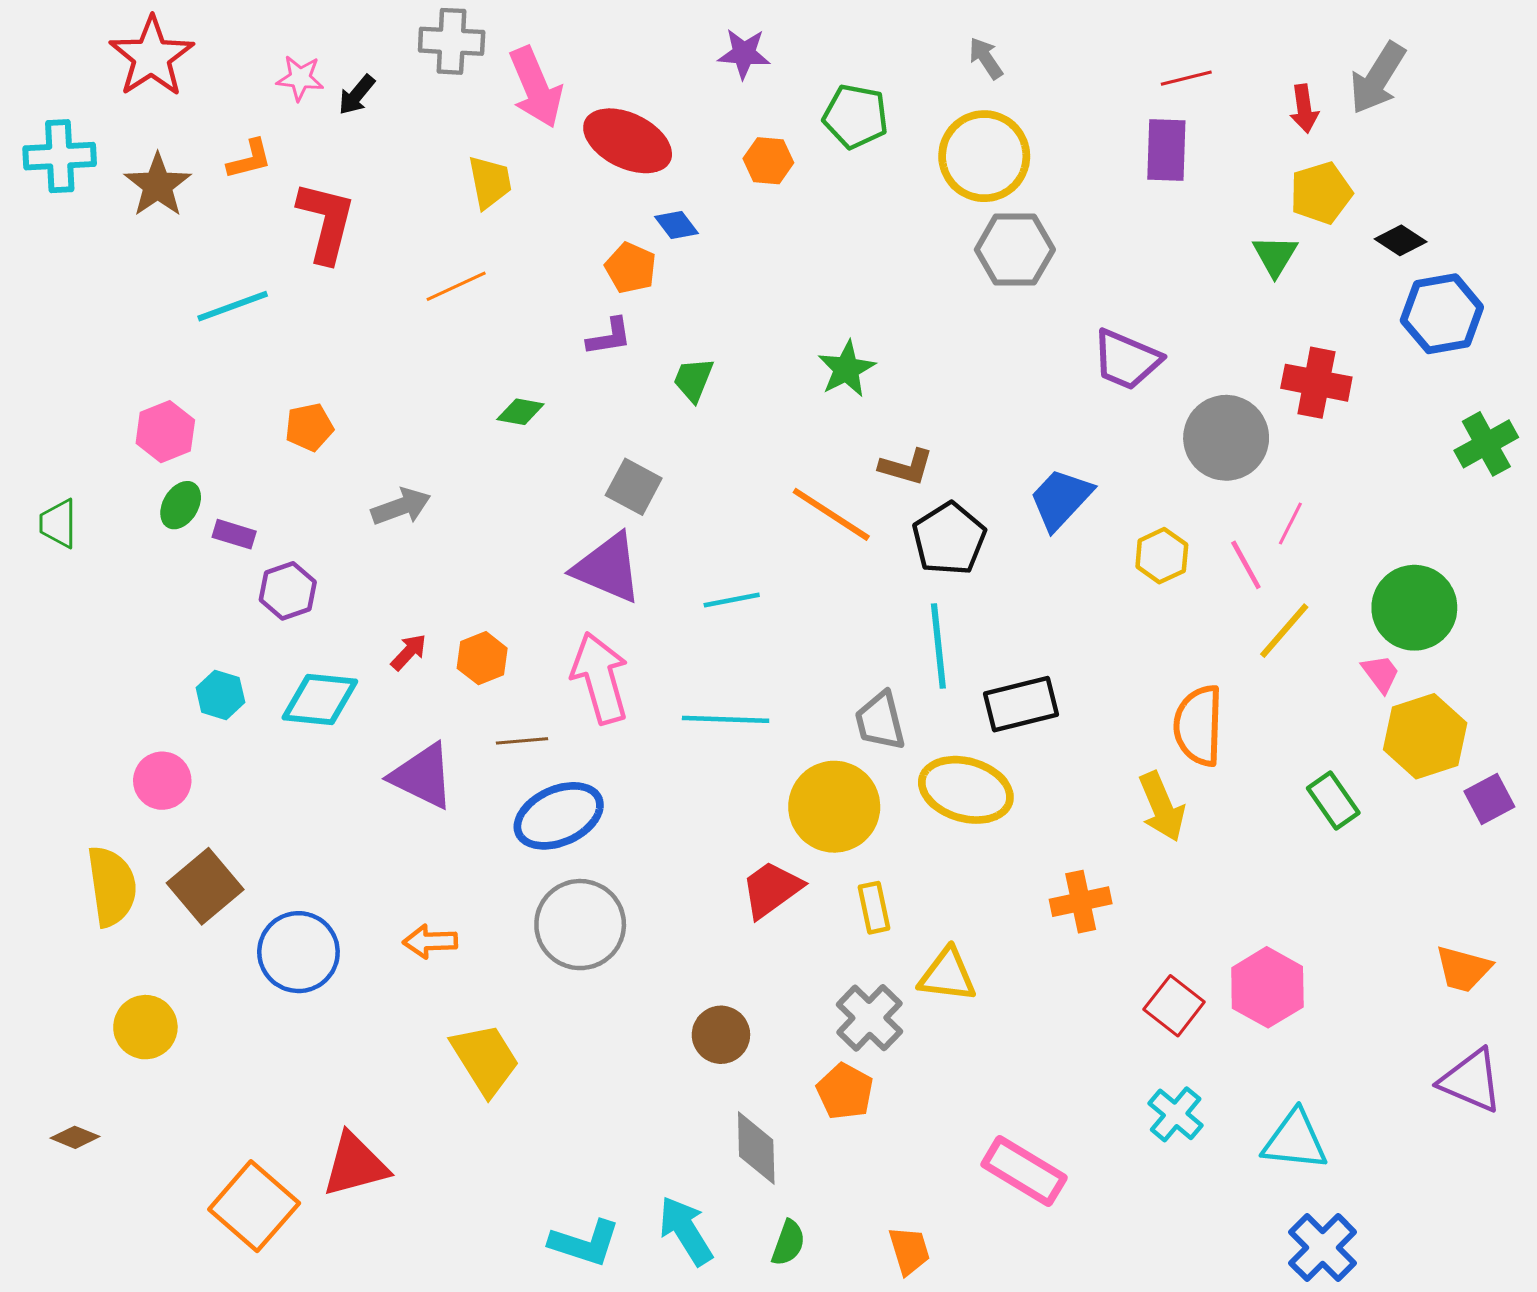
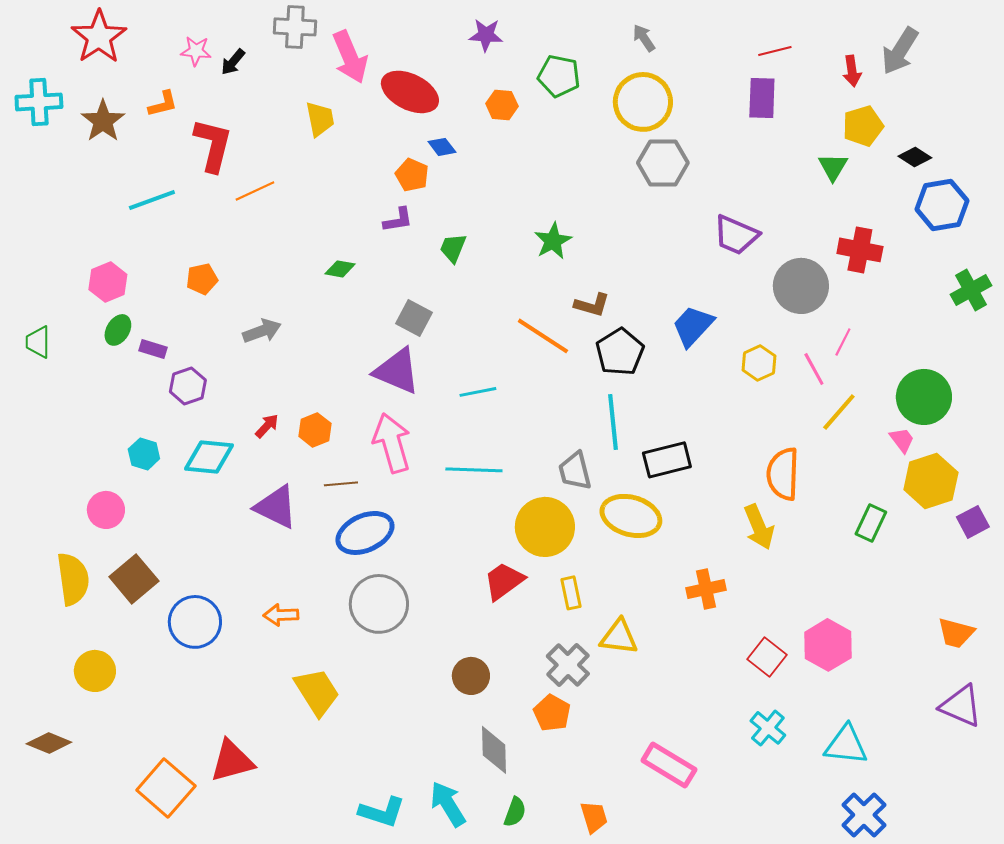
orange line: (456, 286) -> (255, 191), moved
green rectangle: (1333, 801) -> (871, 523), turned 60
brown diamond: (75, 1137) -> (49, 743), size x1.4

